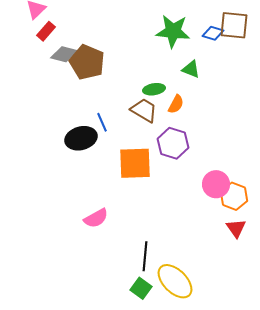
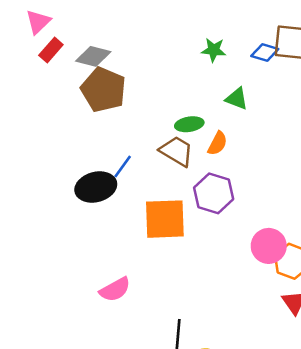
green star: (173, 31) -> (214, 50), size x0.6
gray diamond: (64, 54) -> (93, 56), moved
blue line: (102, 122) -> (123, 167), turned 60

